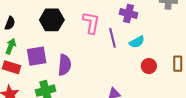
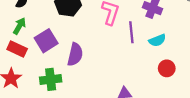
purple square: (37, 56) -> (46, 41), turned -30

